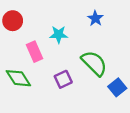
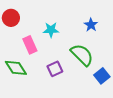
blue star: (95, 18) -> (91, 25), moved

